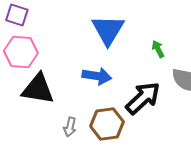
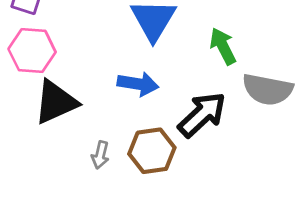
green arrow: (158, 49) -> (223, 46), size x1.5
black triangle: (38, 89) -> (56, 102), turned -33

